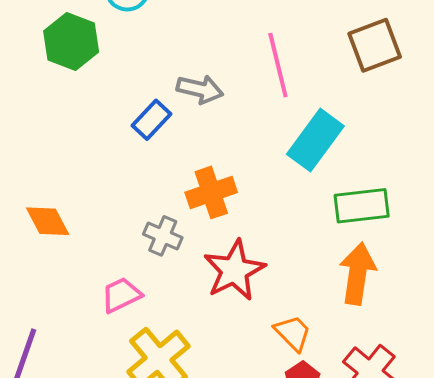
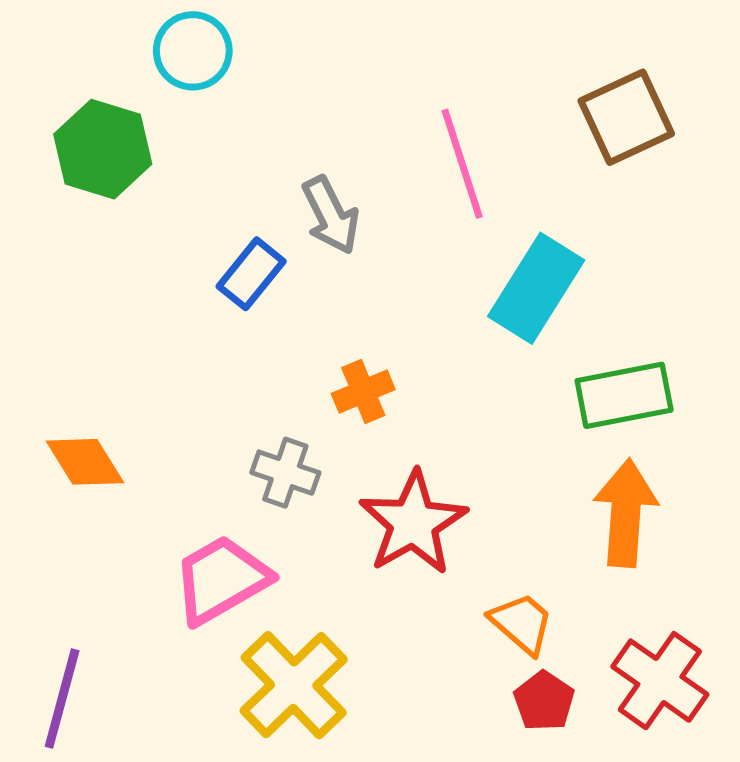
gray arrow: (200, 89) -> (331, 215), turned 54
orange cross: (211, 192) -> (363, 392), size x0.7
pink trapezoid: (121, 295) -> (221, 580), size x1.4

